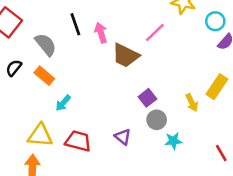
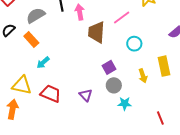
cyan circle: (215, 21) -> (134, 44), moved
gray semicircle: (46, 45) -> (36, 15), turned -90
brown trapezoid: (126, 55) -> (96, 32), turned 60
yellow rectangle: (217, 87) -> (164, 66), turned -54

